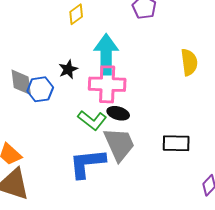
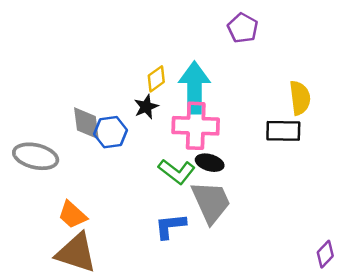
yellow diamond: (76, 14) -> (156, 79), moved
black rectangle: (176, 143) -> (283, 131), moved
blue L-shape: (87, 163) -> (170, 226), size x0.7

